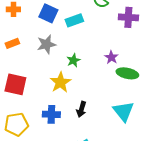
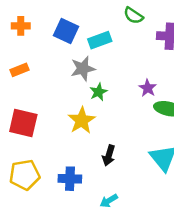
gray star: (46, 44) -> (83, 69), moved
blue cross: (51, 114) -> (70, 179), moved

